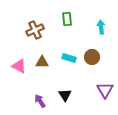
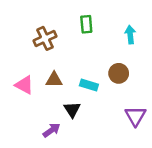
cyan rectangle: (69, 58) -> (89, 85), moved
black triangle: (65, 95) -> (72, 110), moved
purple arrow: (40, 101) -> (51, 130), turned 88

